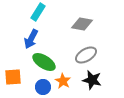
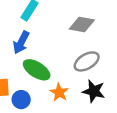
blue circle: (43, 87) -> (21, 100), moved

